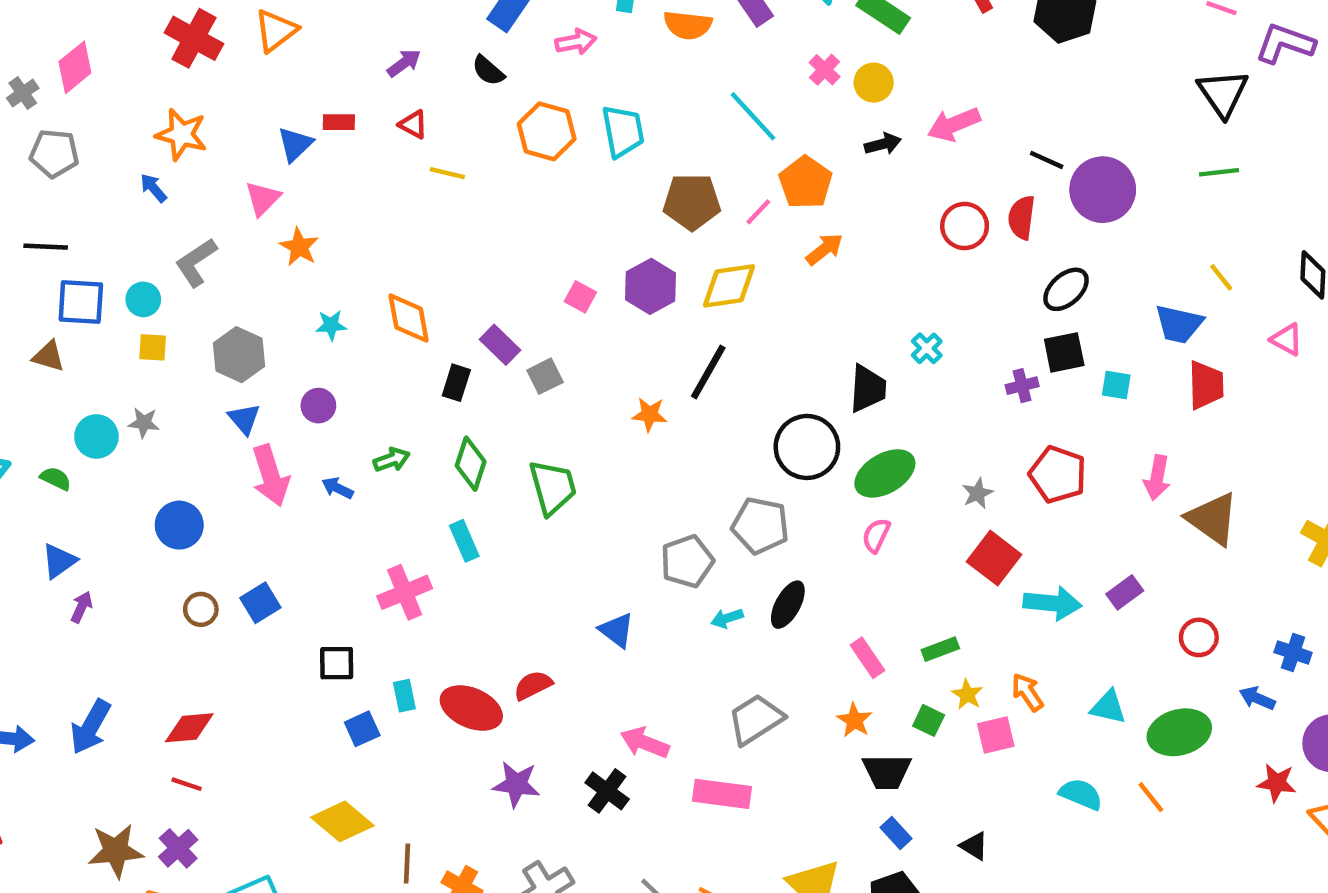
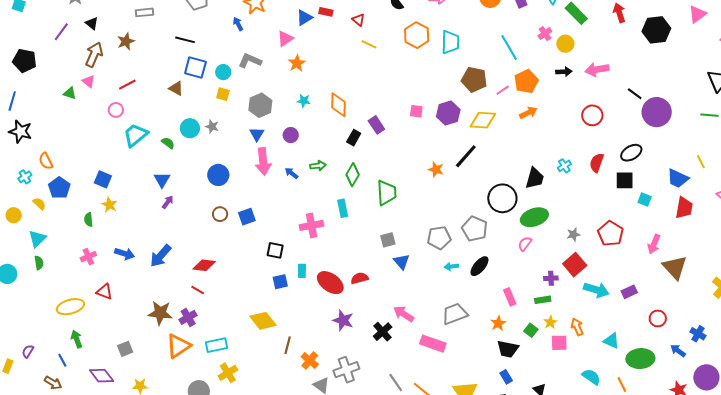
red semicircle: (1022, 217) -> (597, 163), moved
gray L-shape: (196, 262) -> (250, 61), turned 45
pink square: (580, 297) -> (416, 111), turned -32
gray square: (545, 376) -> (388, 240), moved
purple cross: (1022, 386) -> (551, 278), moved
blue triangle: (59, 561) -> (162, 180), turned -36

